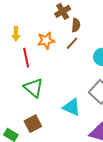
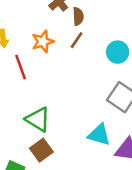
green triangle: (33, 88) -> (38, 119), moved
cyan triangle: (72, 107) -> (99, 135), moved

